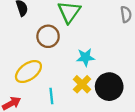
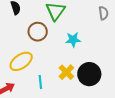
cyan star: (85, 57) -> (73, 40), moved

